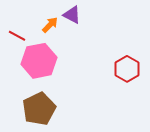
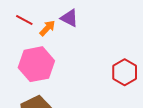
red line: (17, 36) -> (24, 20), moved

